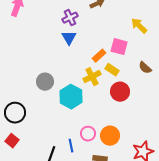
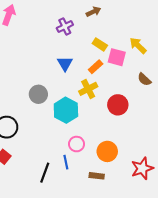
yellow arrow: (139, 26) -> (138, 46), moved
blue triangle: (69, 38) -> (65, 64), moved
yellow rectangle: (112, 70) -> (100, 44), moved
pink circle: (88, 134) -> (77, 144), moved

